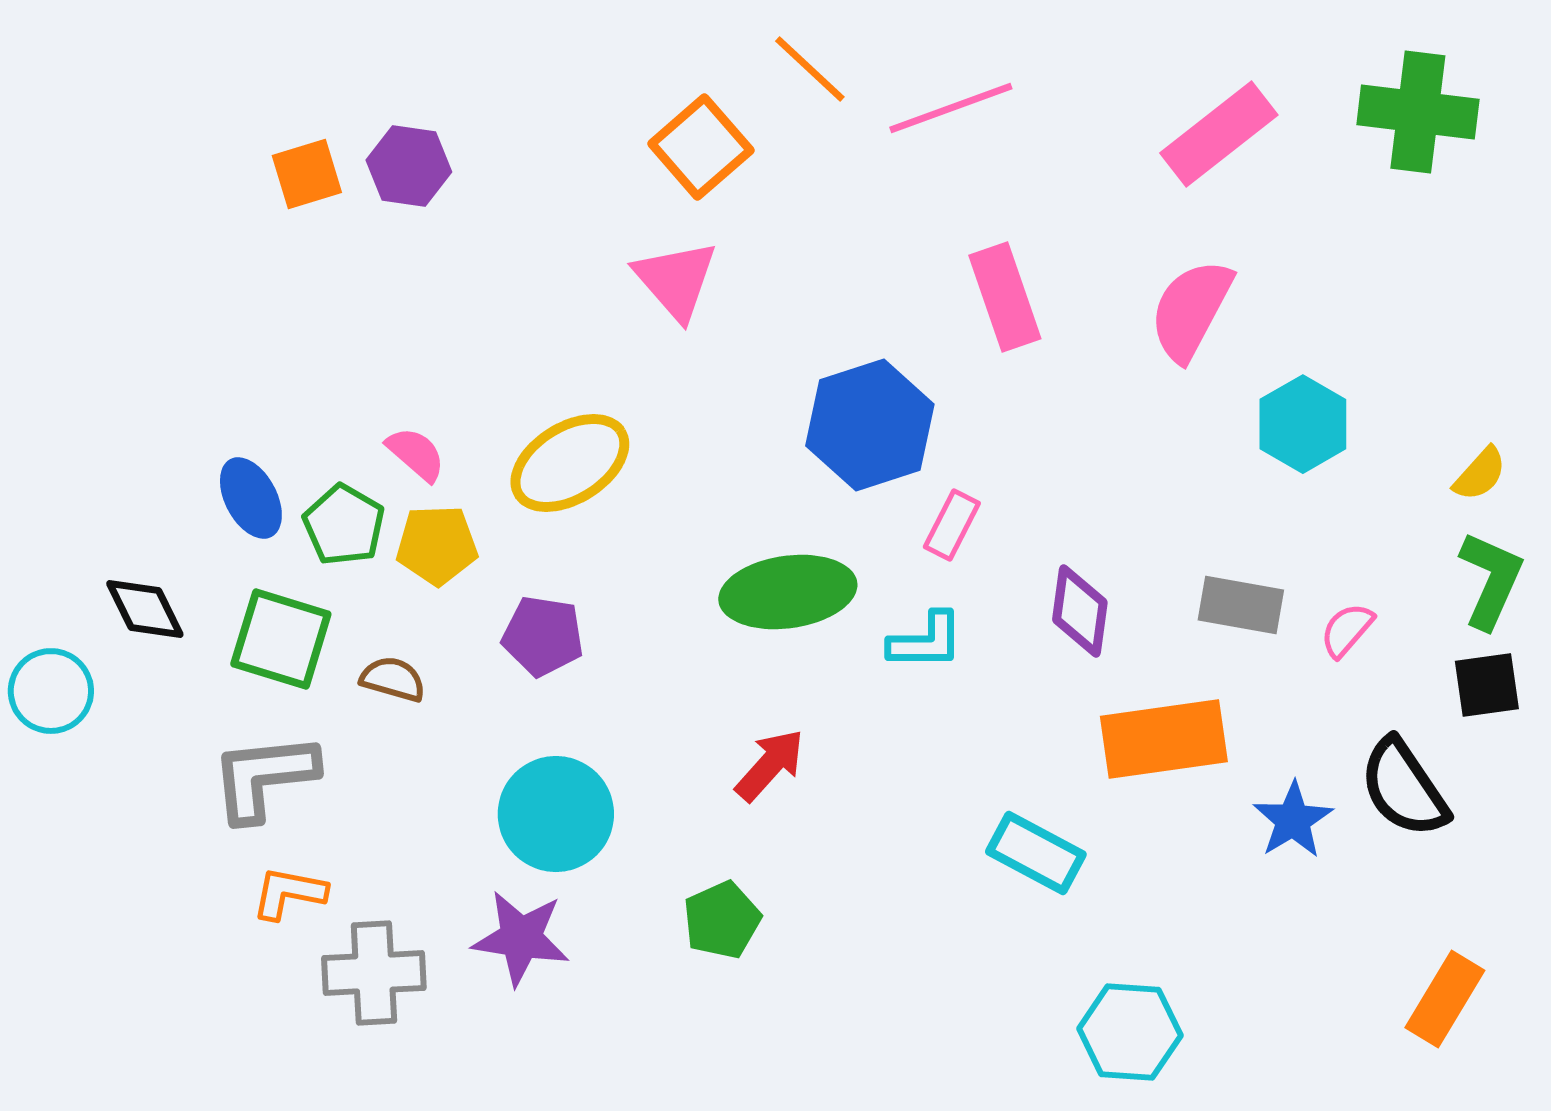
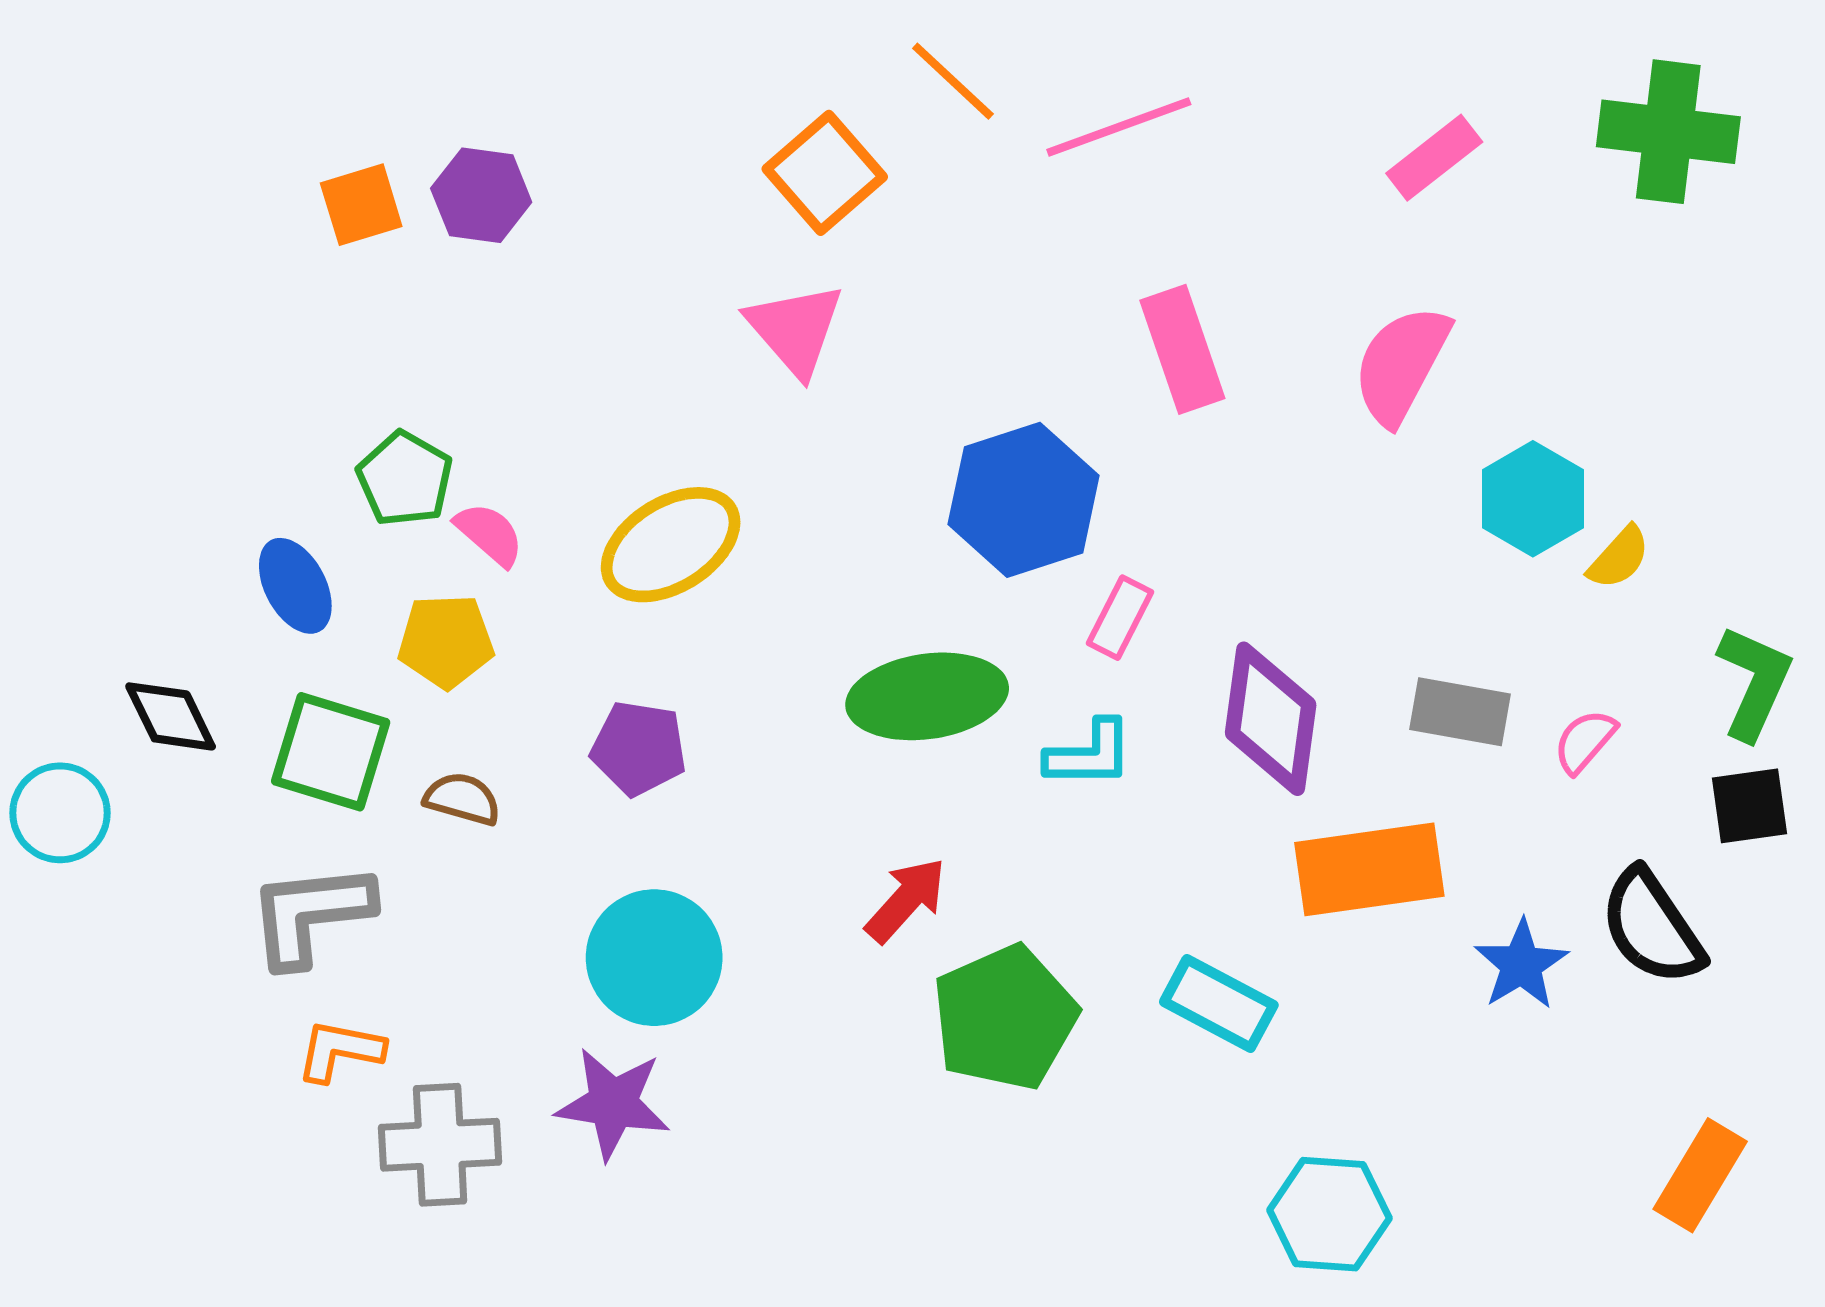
pink rectangle: (1219, 134) -> (1434, 158), size x0.7
yellow semicircle: (1480, 474) -> (1619, 558), moved
green pentagon: (344, 525) -> (405, 479), moved
yellow pentagon: (437, 545) -> (446, 641), moved
purple diamond: (1080, 611) -> (1271, 719), size x1.4
green pentagon: (722, 920) -> (1005, 1018), moved, size x1.6

